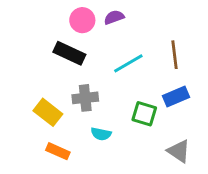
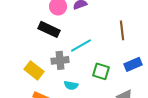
cyan line: (128, 63) -> (81, 45), moved
blue rectangle: (176, 96) -> (133, 64), moved

